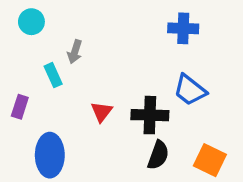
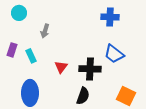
cyan rectangle: (53, 75) -> (31, 56), moved
purple rectangle: (20, 107) -> (12, 50), moved
black semicircle: (158, 155) -> (83, 96), moved

